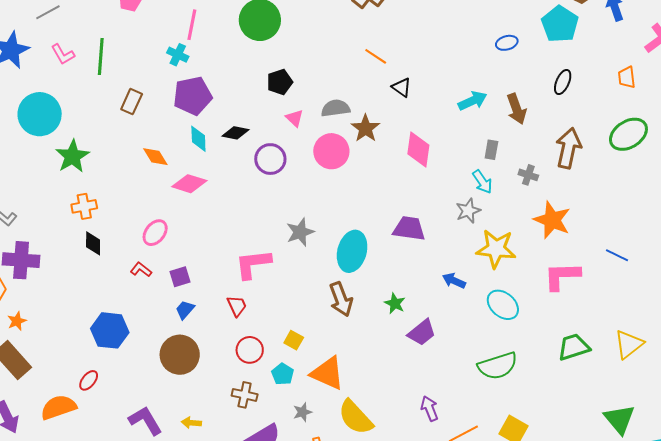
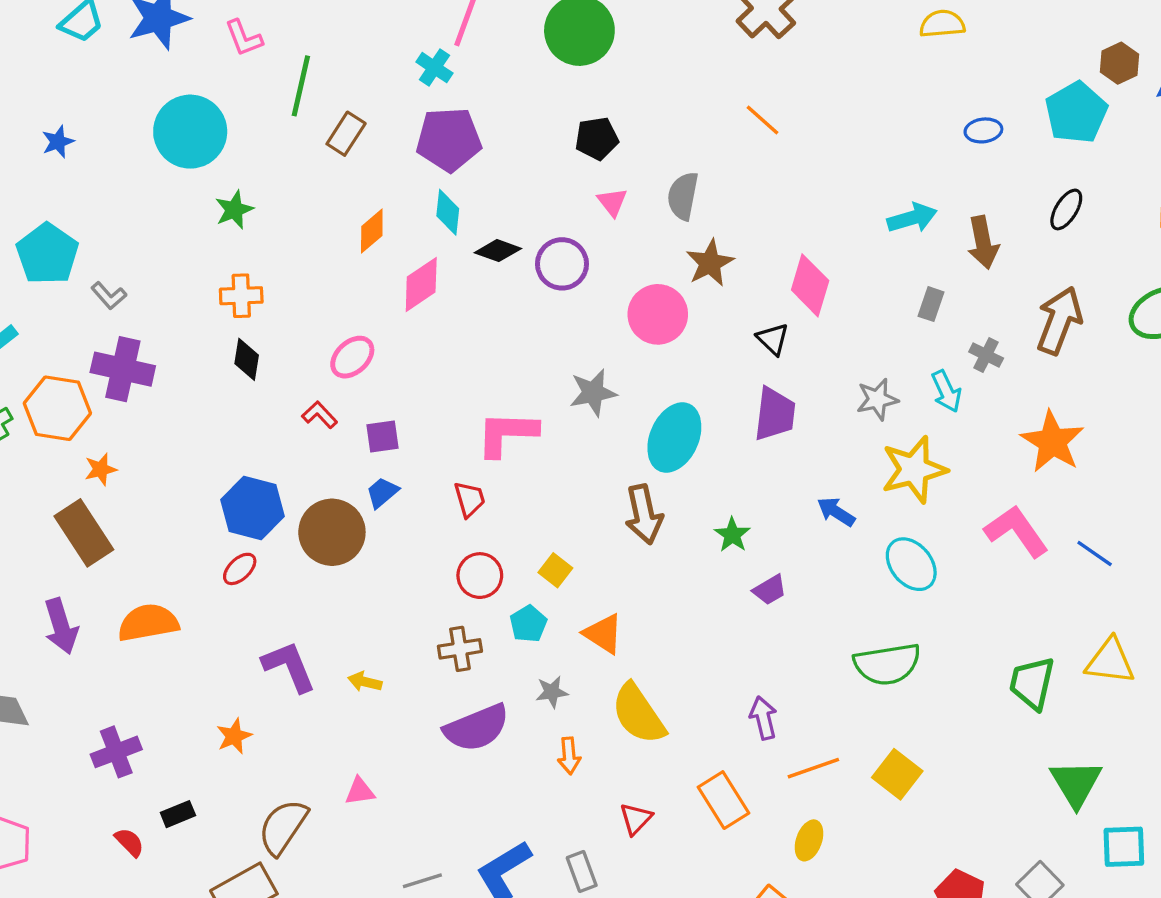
green line: (101, 56) -> (301, 86), moved
black triangle: (402, 87) -> (773, 339), moved
gray semicircle: (336, 108) -> (683, 196), turned -80
brown star: (365, 128) -> (710, 263), moved
black diamond: (235, 133) -> (498, 251), moved
pink circle: (331, 151) -> (658, 314), moved
green star: (72, 156) -> (234, 210), size x0.7
orange diamond: (155, 157) -> (372, 231), turned 72
cyan arrow: (482, 182) -> (946, 391), moved
pink diamond: (189, 184) -> (421, 285), turned -60
orange star: (552, 220) -> (1052, 442), moved
purple trapezoid: (409, 228) -> (775, 414), turned 80
yellow star: (496, 249) -> (914, 470), turned -30
blue line: (617, 255) -> (1095, 554), moved
pink L-shape: (562, 276) -> (1016, 531), turned 48
purple trapezoid: (422, 333) -> (770, 590), size x0.7
yellow triangle: (629, 344) -> (1110, 661), turned 36
green trapezoid: (574, 347) -> (1032, 683), moved, turned -68
brown circle: (180, 355) -> (332, 532), moved
orange triangle: (328, 373) -> (603, 634), size x0.7
red ellipse: (89, 380) -> (240, 569), moved
brown cross: (245, 395) -> (460, 649), turned -30

